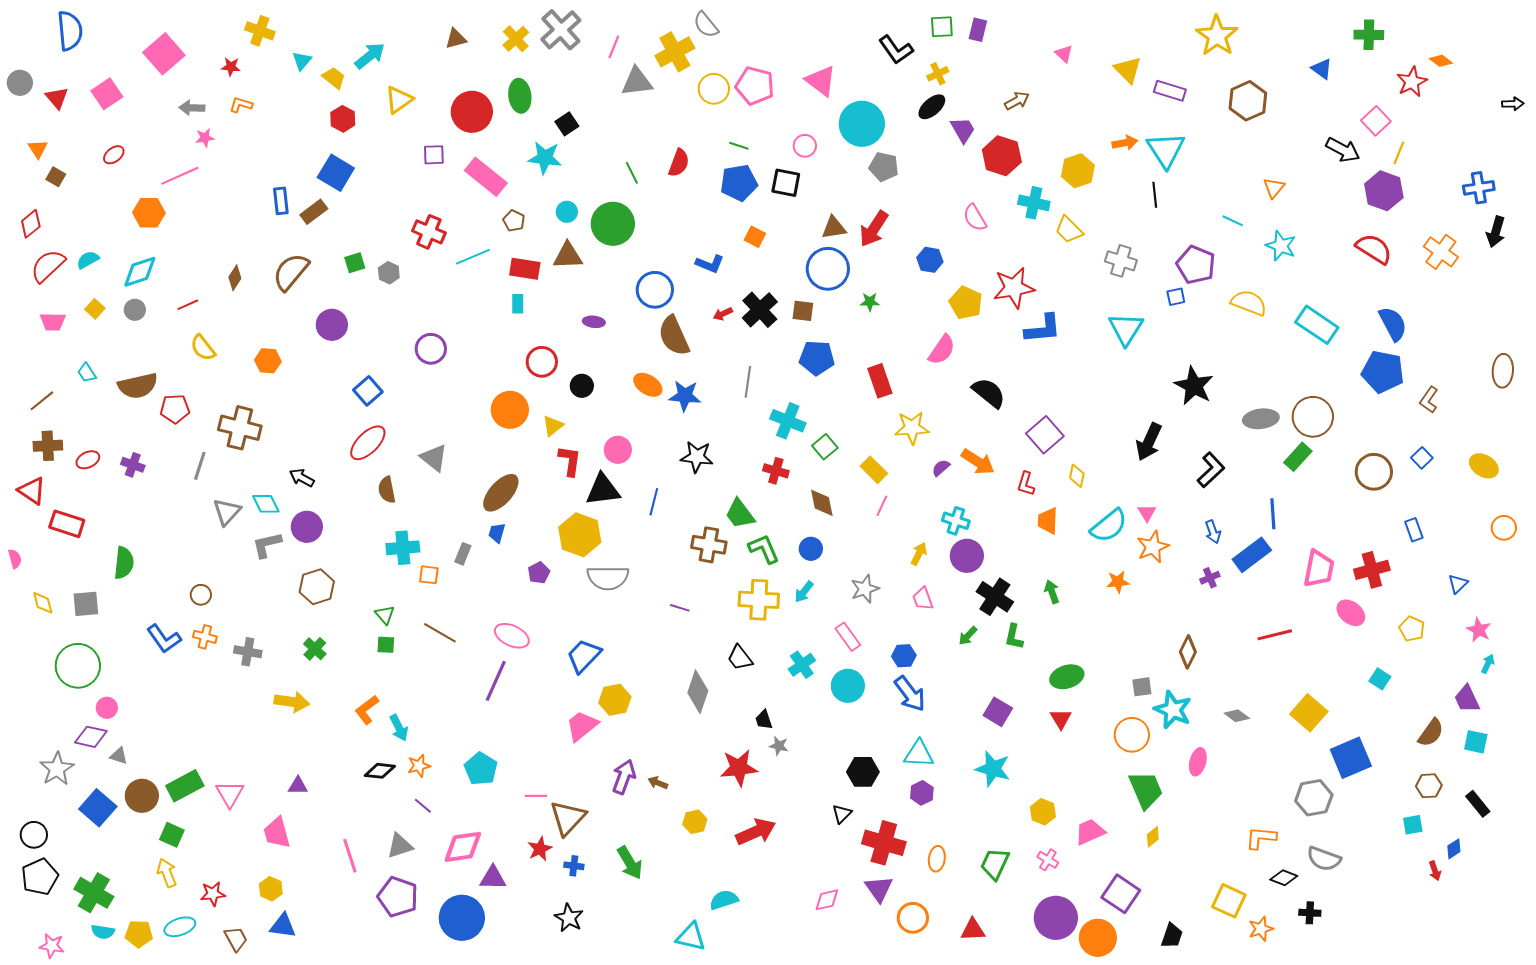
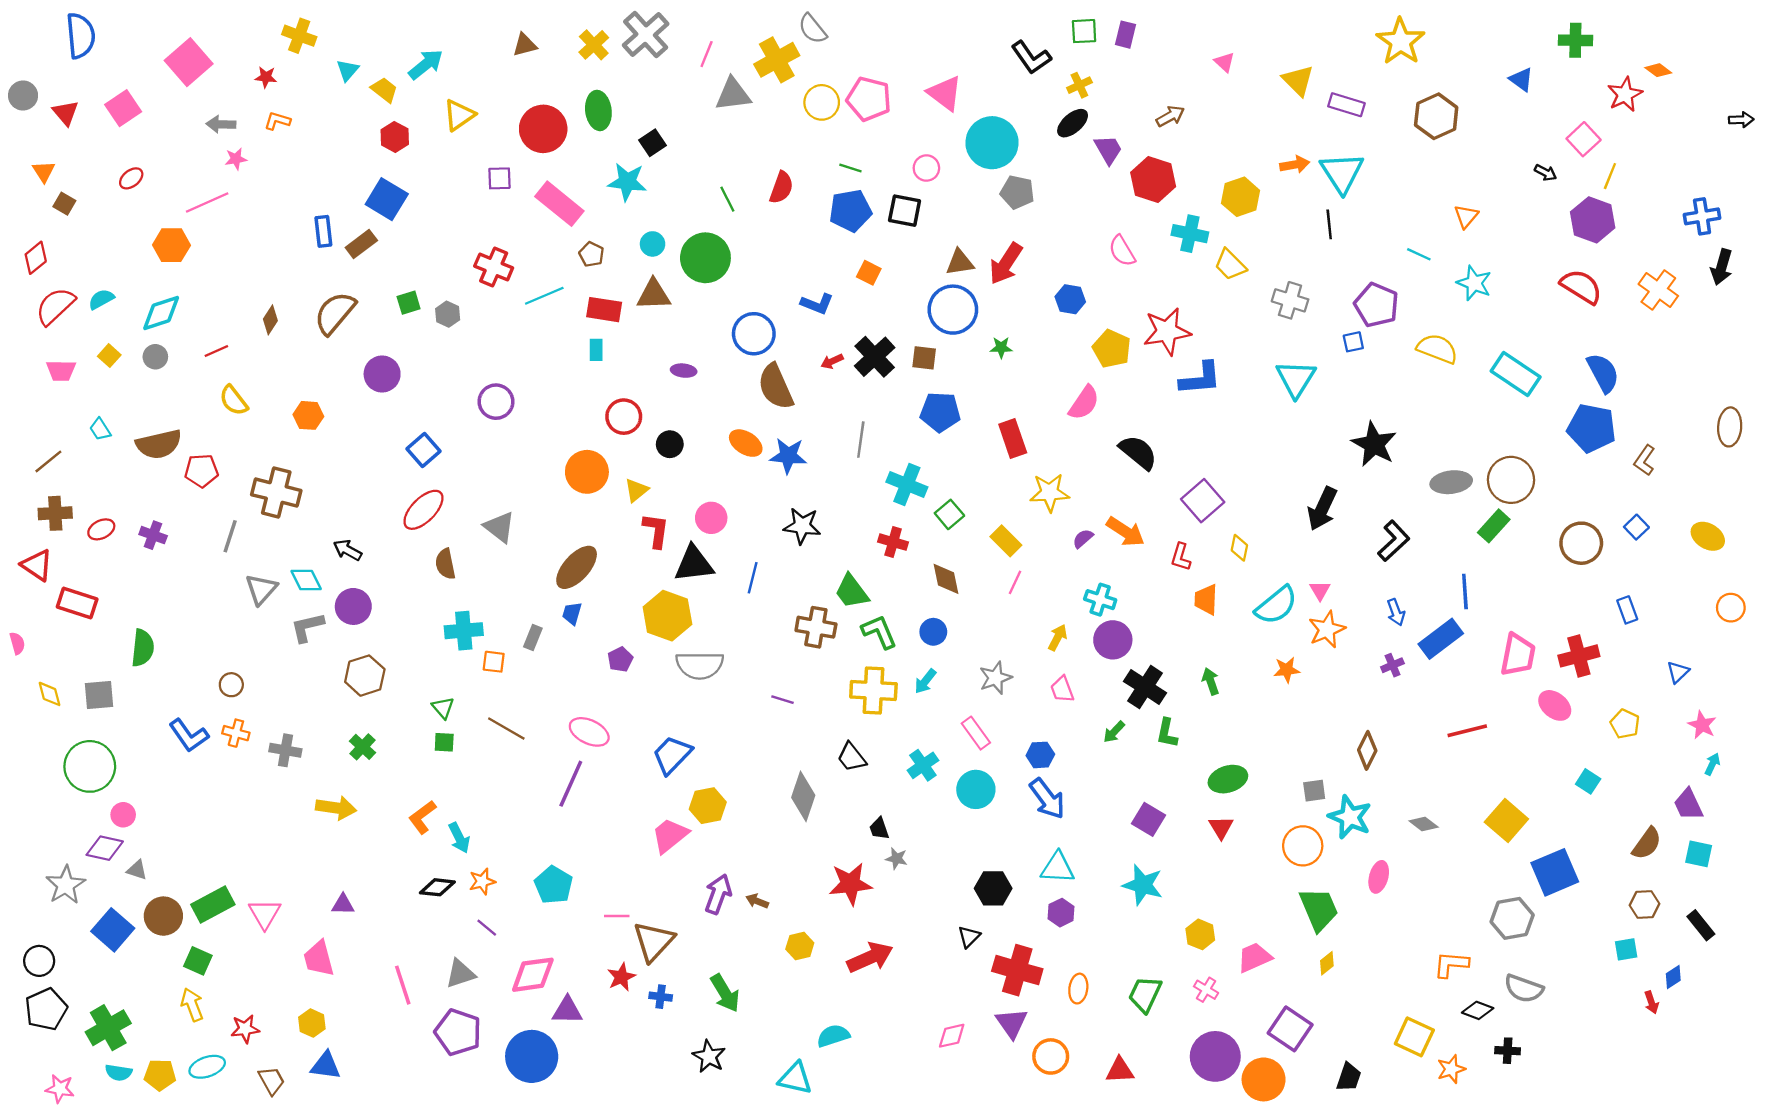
black arrow: (1343, 150) -> (1546, 173), size x0.6
green cross: (94, 893) -> (108, 1028), turned 30
black star: (569, 918) -> (709, 1056), moved

